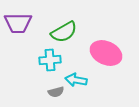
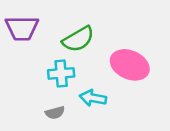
gray semicircle: (56, 92) -> (55, 113), moved

